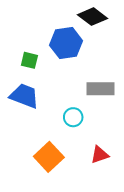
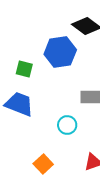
orange square: (49, 157) -> (43, 164), size x0.7

